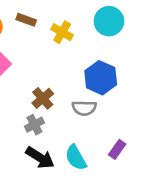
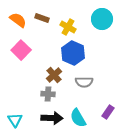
blue hexagon: (101, 78) -> (73, 53), moved
gray cross: (34, 125) -> (48, 94), turned 32
black arrow: (40, 158) -> (52, 118), turned -30

